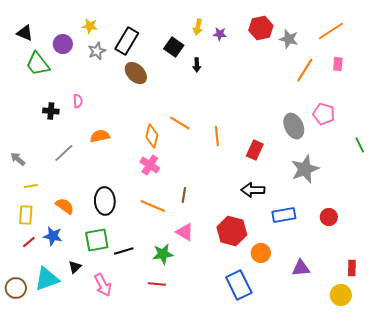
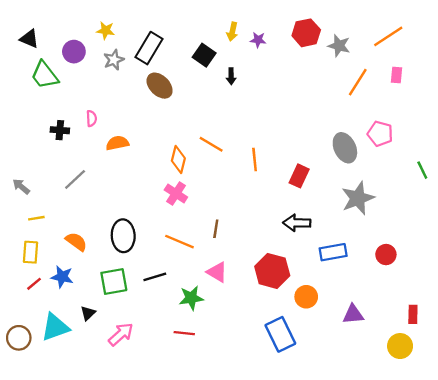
orange semicircle: (100, 136) -> (117, 143), moved
black line: (124, 251) -> (155, 277), moved
pink arrow: (103, 285) -> (121, 334), turned -105

